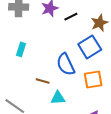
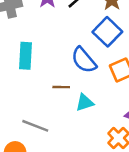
cyan rectangle: (21, 49) -> (25, 56), size x1.5

